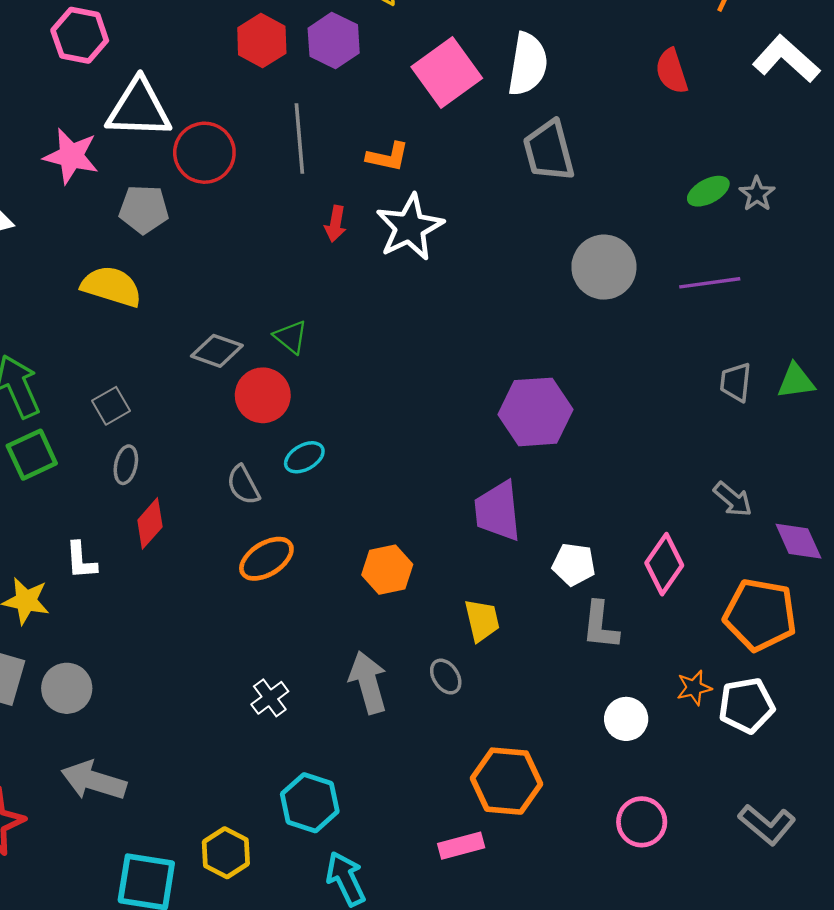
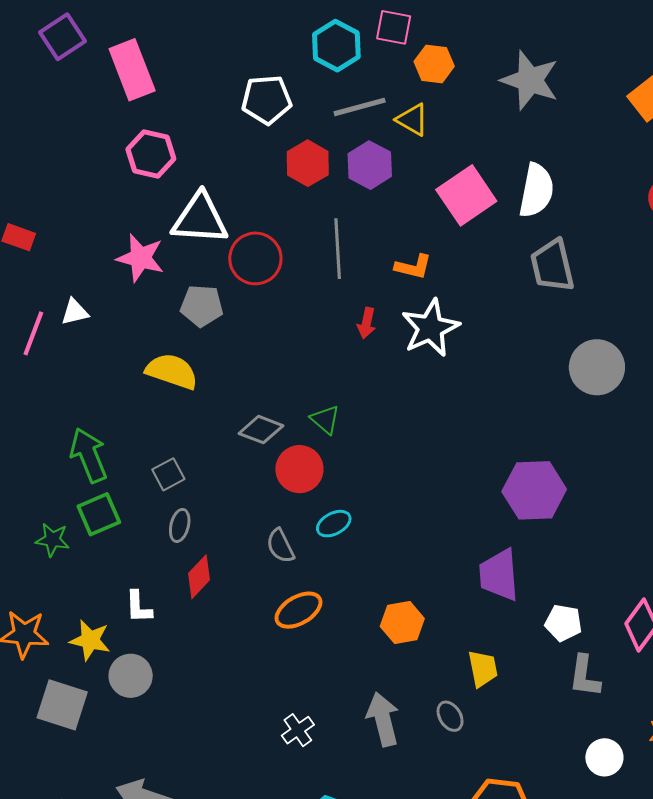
gray circle: (67, 688) -> (131, 676), moved

